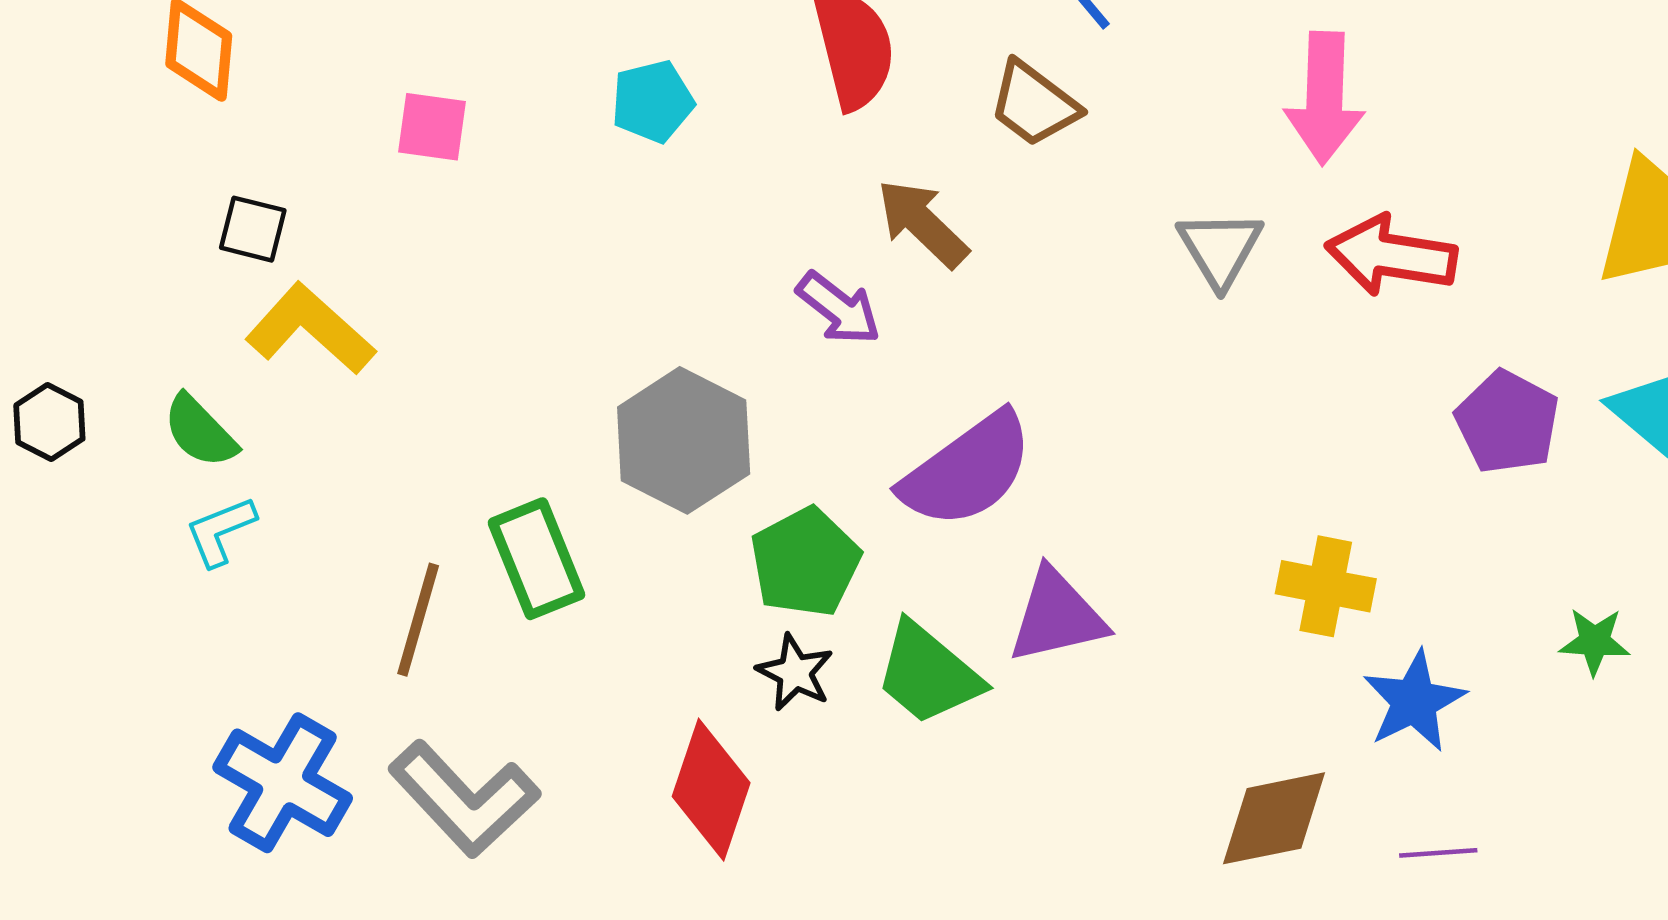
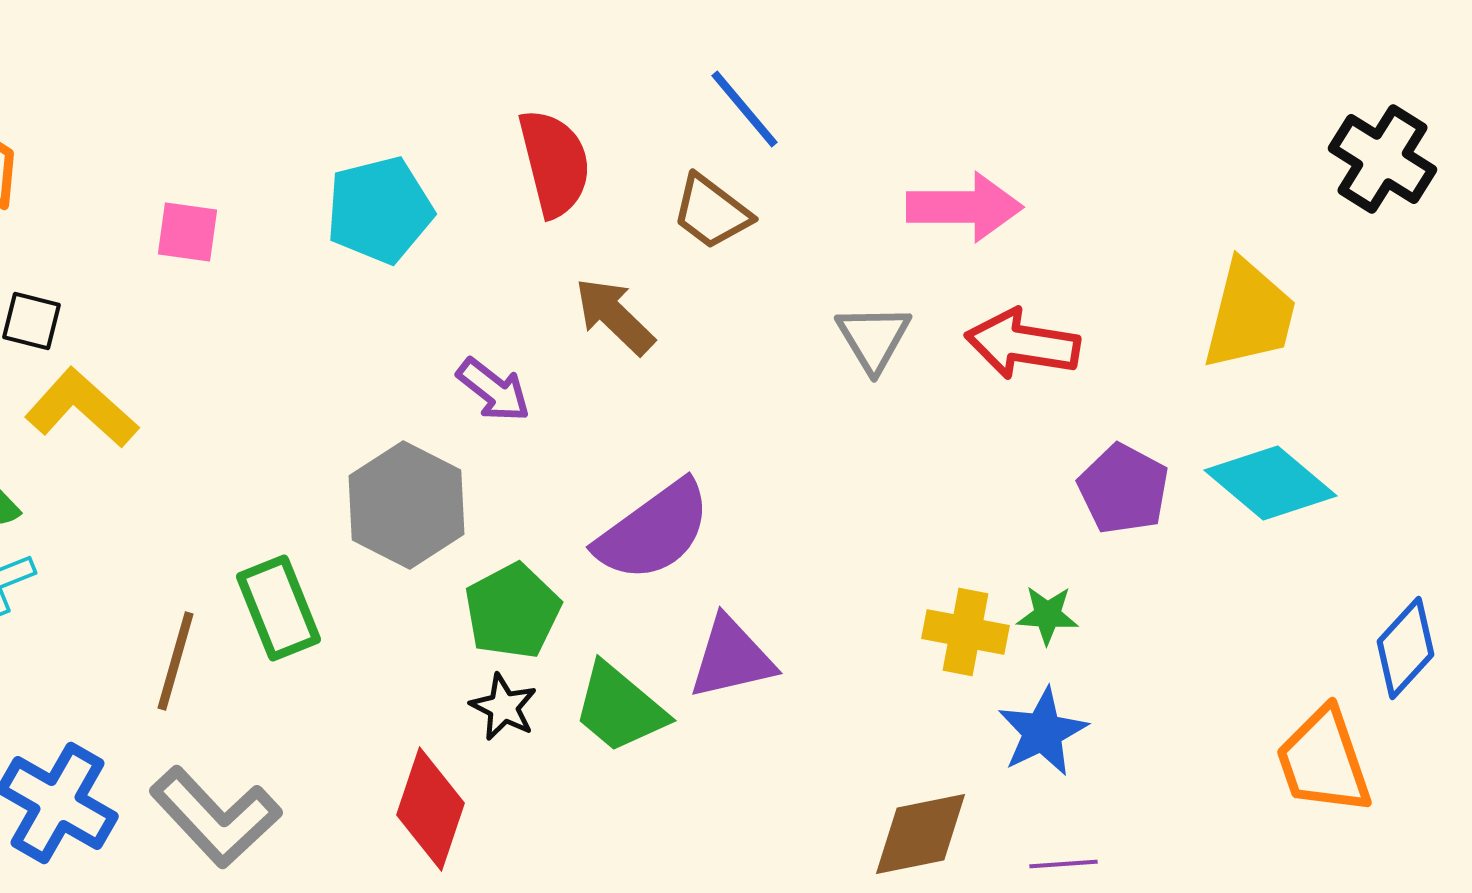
pink arrow: (1325, 98) -> (964, 207), turned -92
cyan pentagon: (653, 102) -> (380, 210), size x1.5
purple arrow: (839, 308) -> (494, 390), moved
green star: (1595, 641) -> (1048, 615), moved

